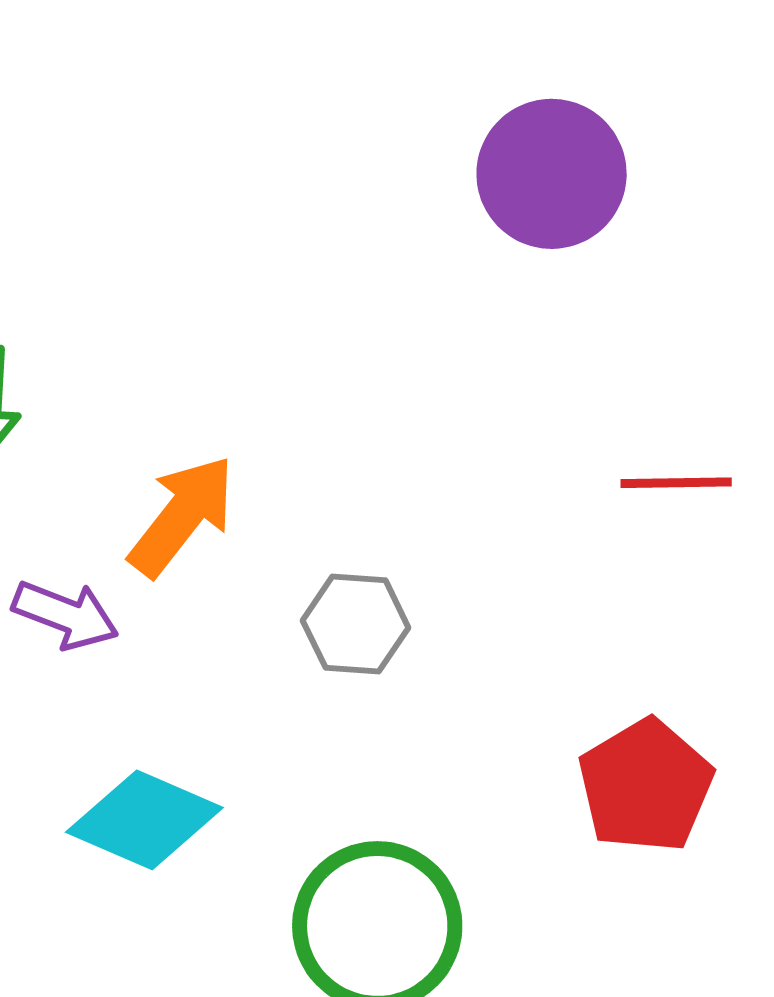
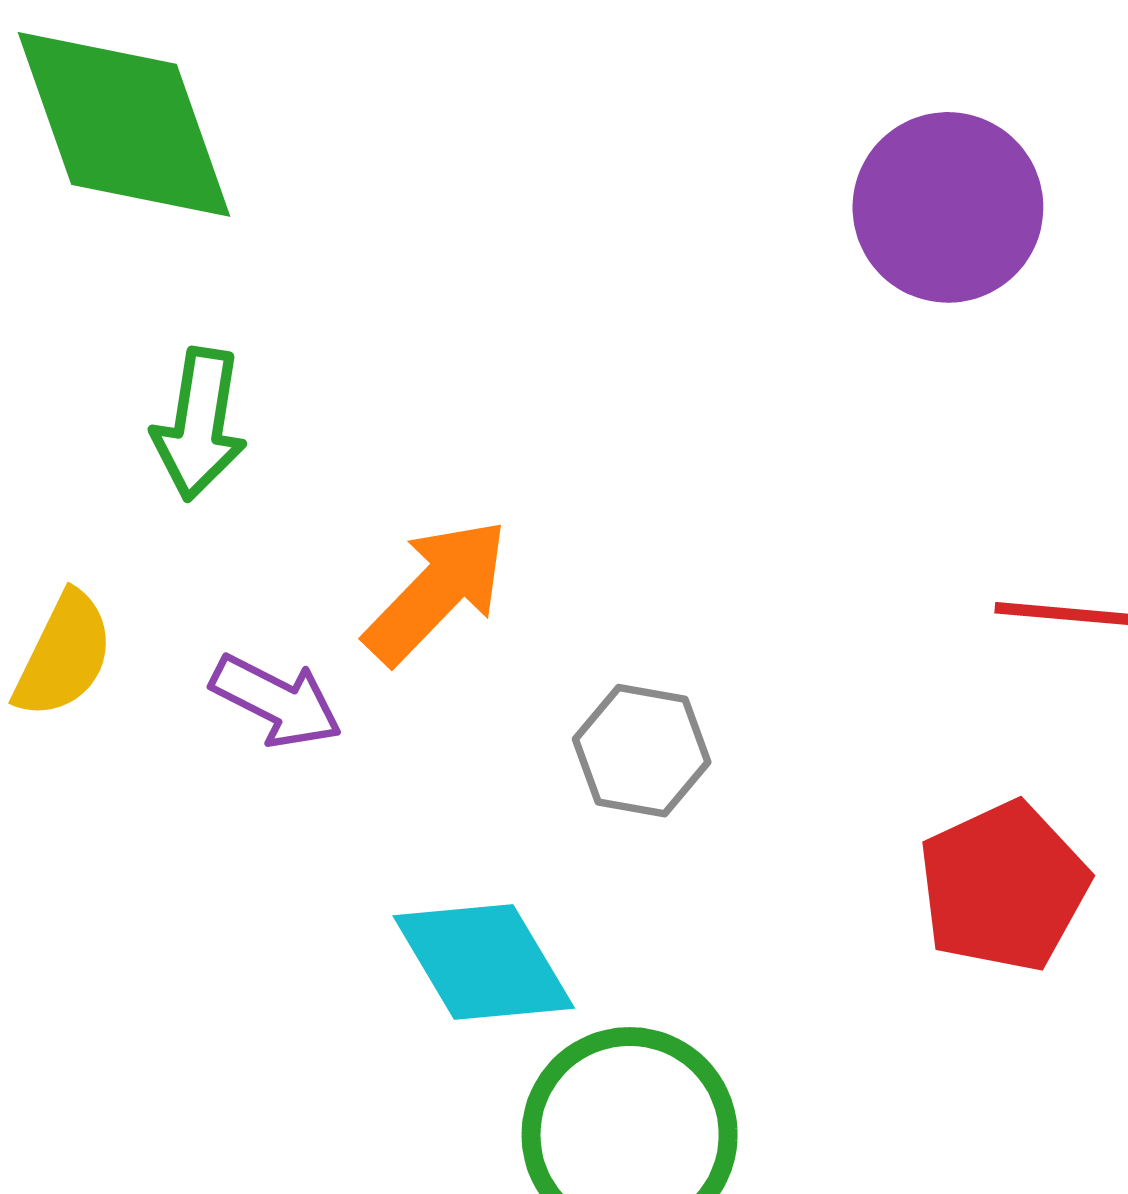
red pentagon: (646, 786) -> (1003, 887), moved
cyan diamond: (144, 820) -> (484, 962), moved, turned 30

